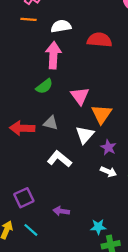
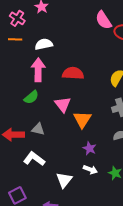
red semicircle: (99, 40) -> (73, 73), moved
white triangle: (85, 135) -> (64, 180), moved
white L-shape: (59, 159) -> (34, 159), moved

